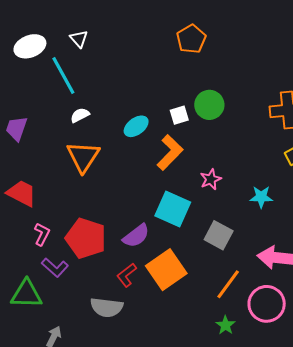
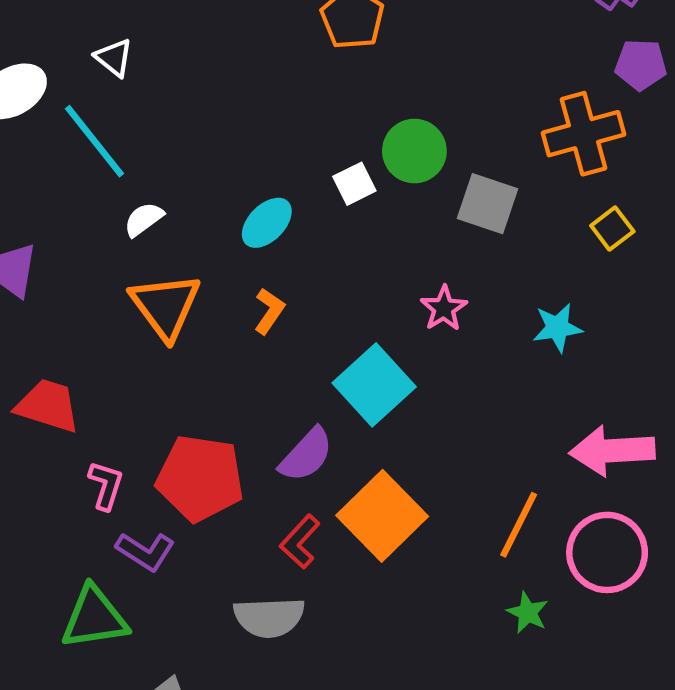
orange L-shape: (170, 152) -> (269, 311), moved, size x0.6
cyan square: (173, 209) -> (374, 385), turned 33
gray square: (219, 235) -> (487, 204), moved

